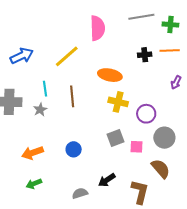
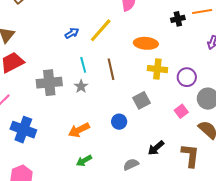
blue arrow: (22, 56) -> (72, 33), moved, size x0.6
gray square: (115, 138) -> (141, 100), moved
pink square: (137, 147) -> (181, 111), turned -32

